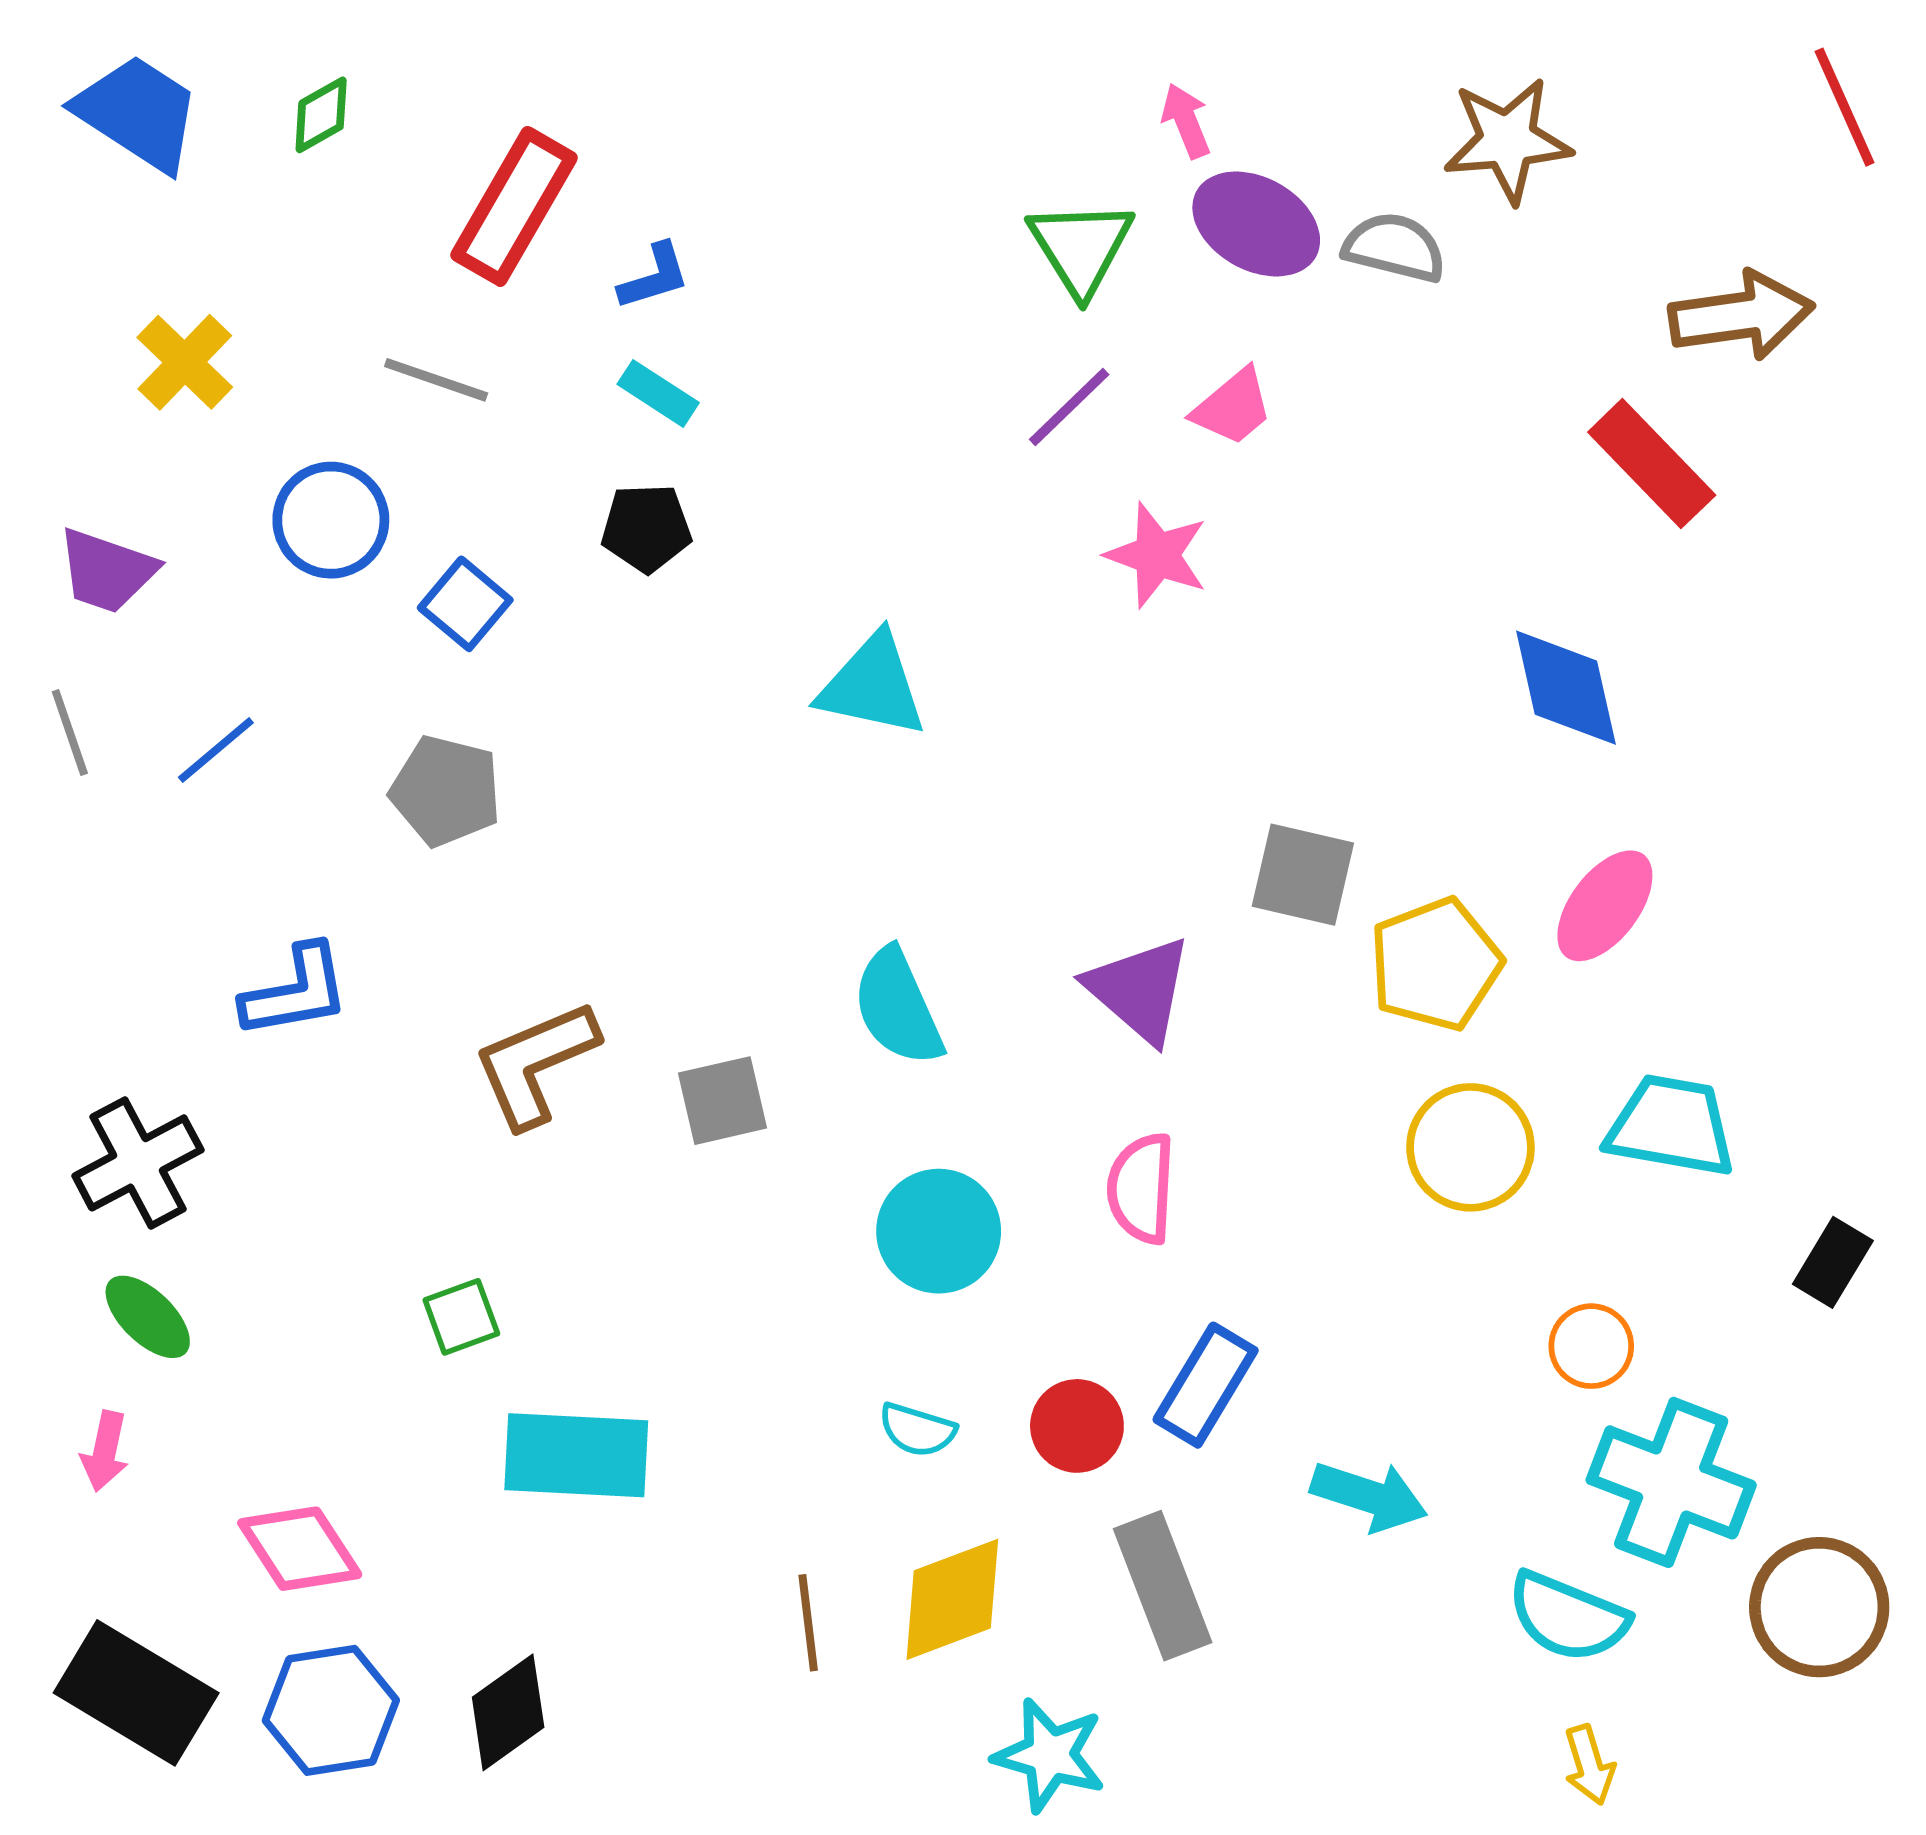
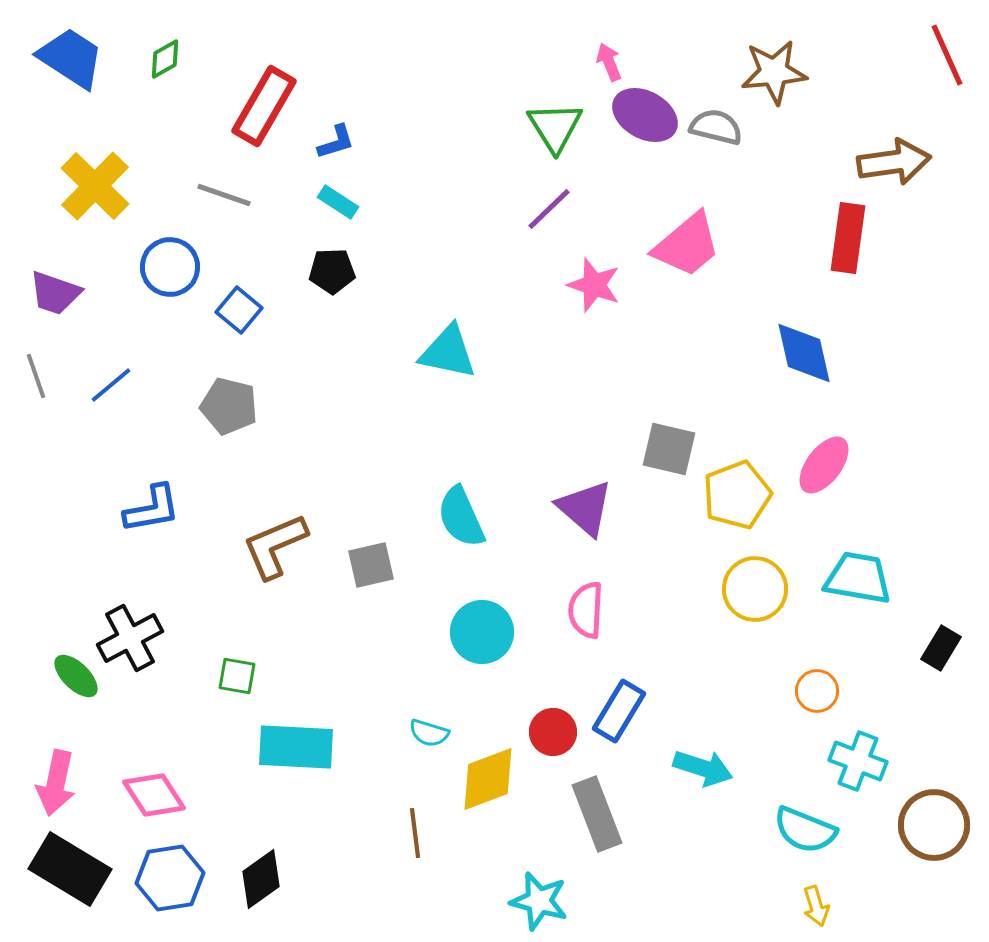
yellow cross: (185, 362) -> (95, 186), size x1.4
pink trapezoid: (1233, 407) -> (687, 245), moved, size x1.6
red rectangle: (1652, 464) -> (848, 238), turned 52
black cross: (138, 1163) -> (130, 638), moved
green square: (461, 1317) -> (237, 676), turned 30
cyan semicircle: (917, 1430) -> (429, 733), moved
pink arrow: (105, 1451) -> (56, 783), moved, size x1.6
cyan cross: (1671, 1482) -> (858, 761), size x0.7
yellow diamond: (952, 1599) -> (488, 779), moved

